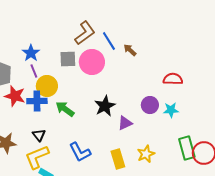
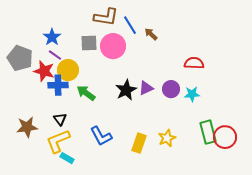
brown L-shape: (85, 33) -> (106, 17), turned 45
purple line: (34, 71) -> (55, 55), turned -32
red star: (15, 96) -> (44, 71), moved
purple triangle: (125, 123) -> (146, 88), moved
yellow rectangle: (118, 159) -> (139, 143), turned 36

